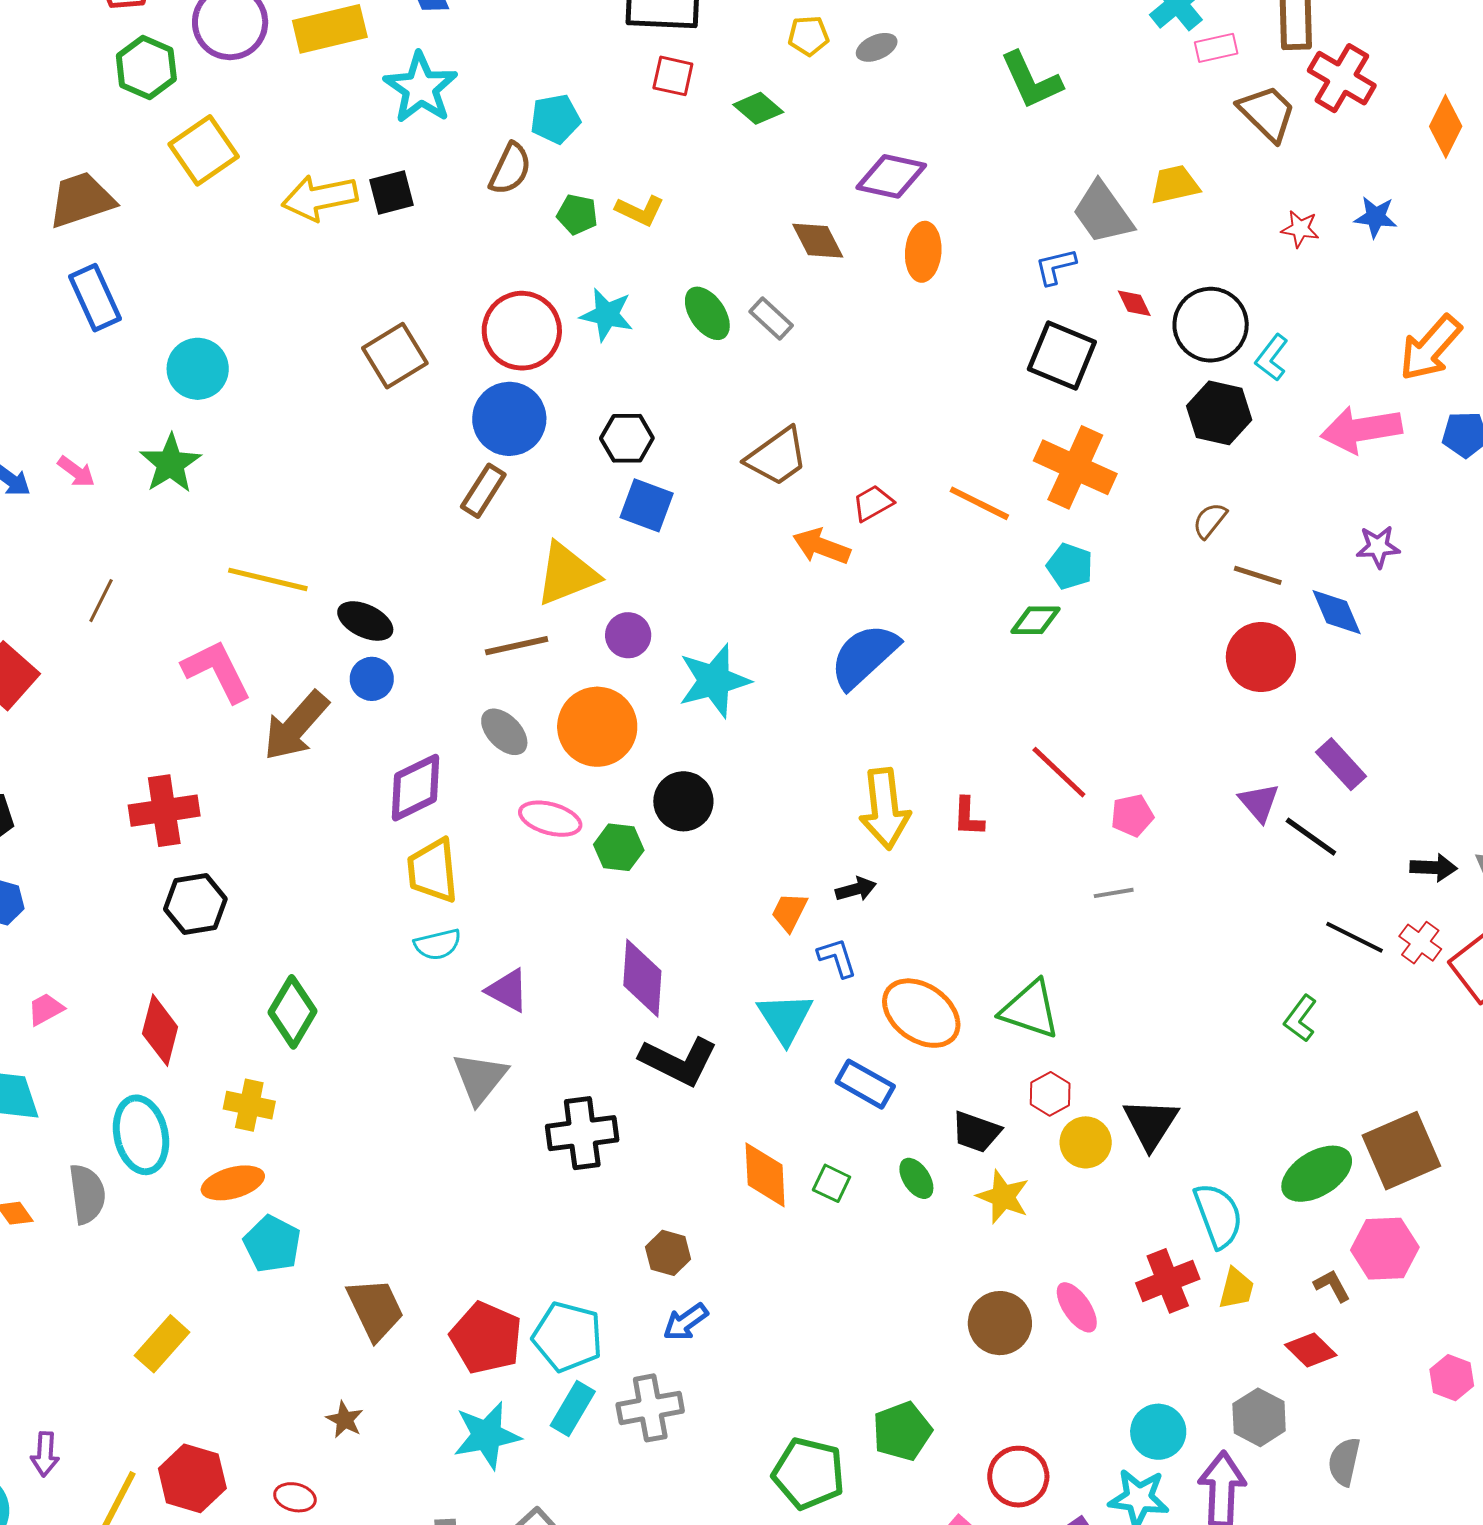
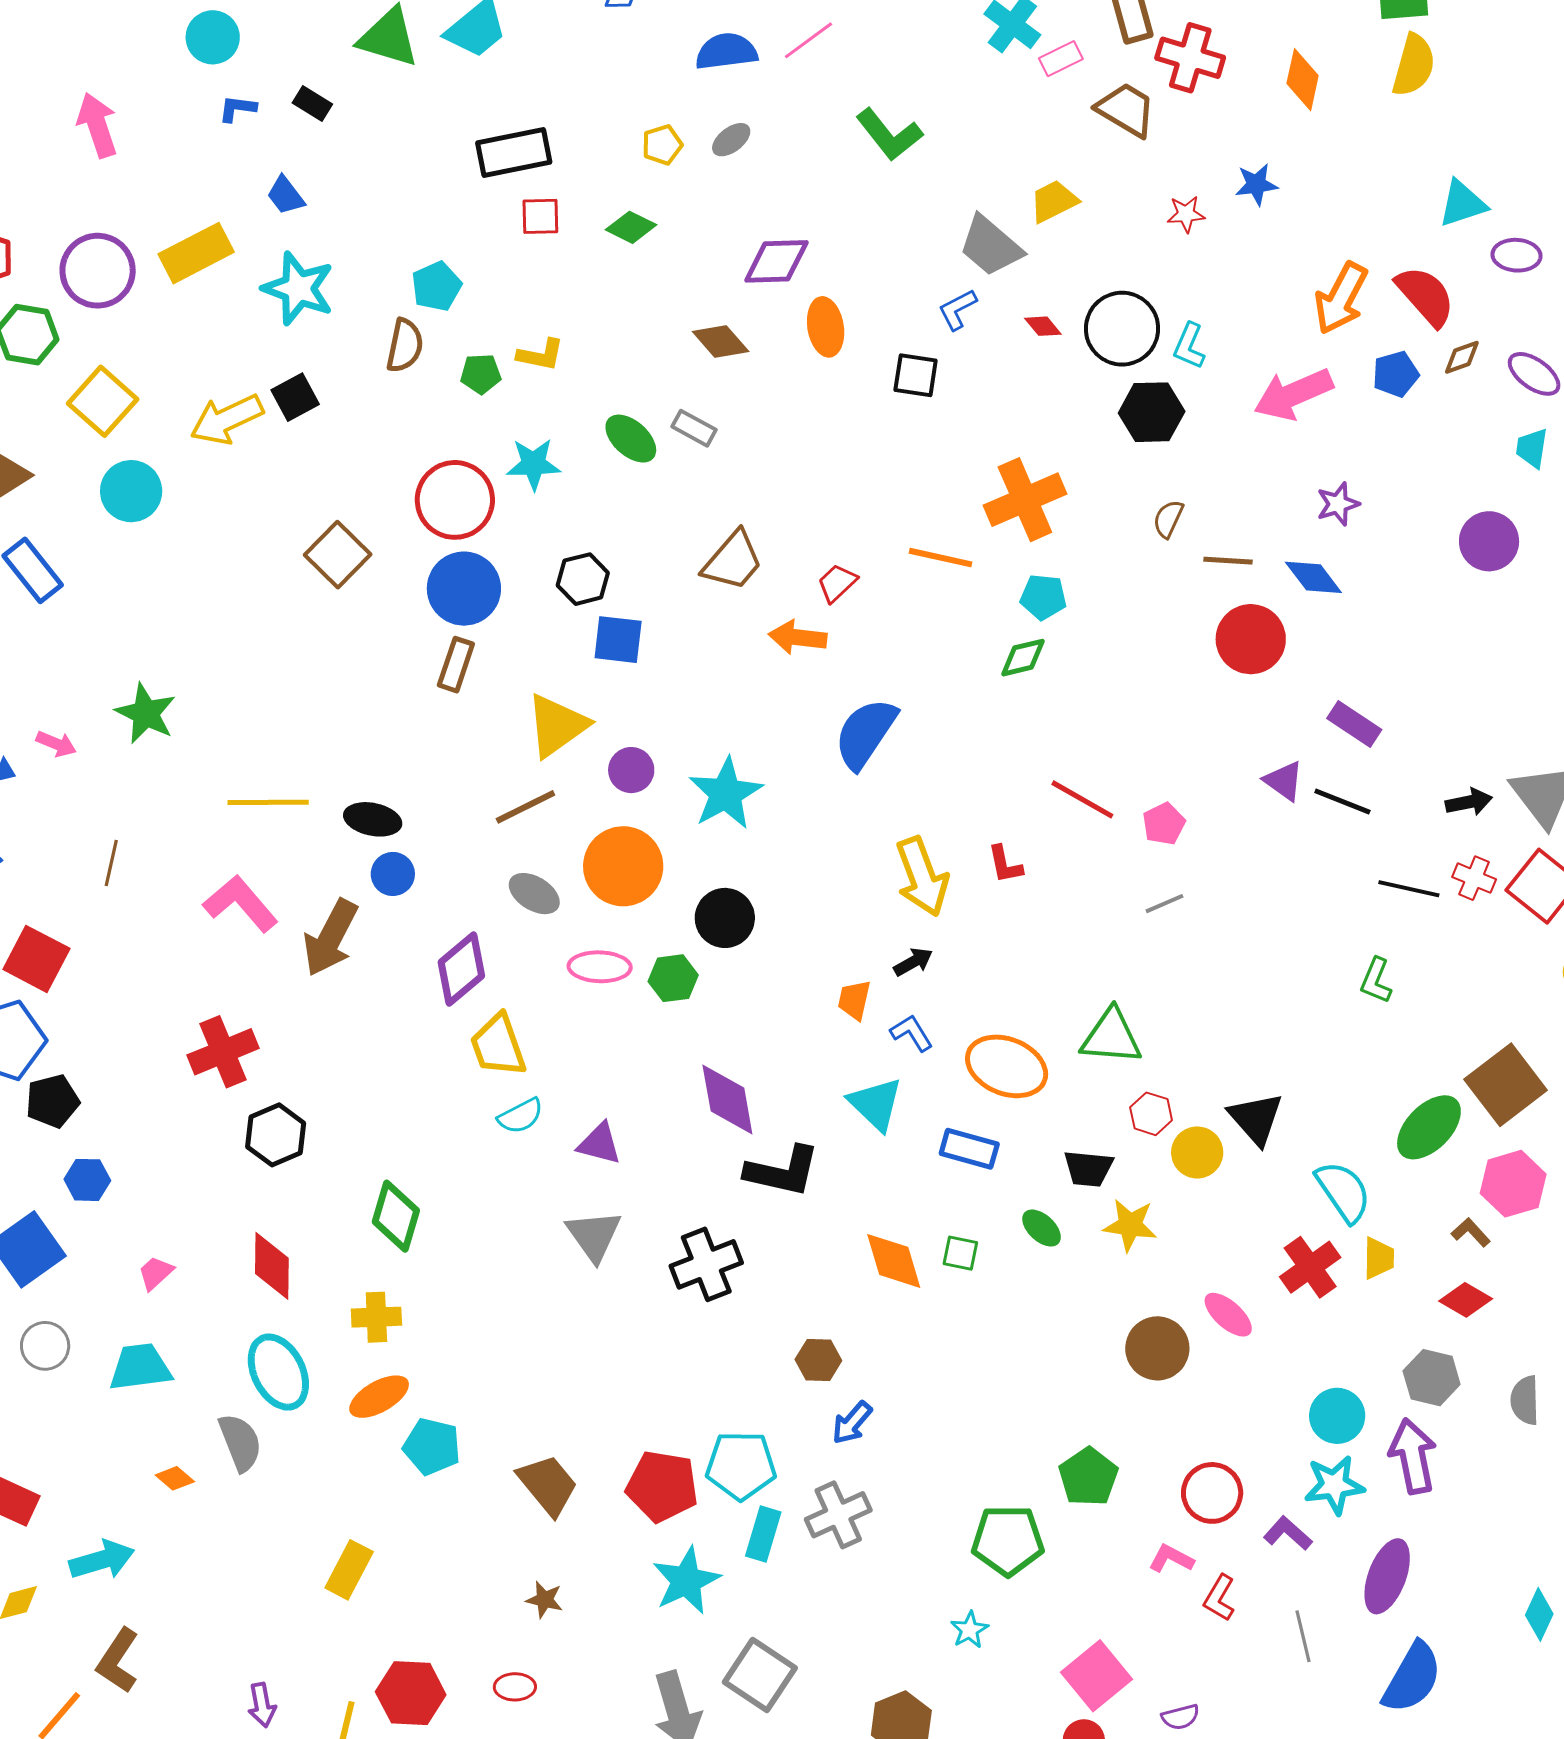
black square: (1062, 356) -> (916, 375), moved, size x0.7
cyan circle: (198, 369) -> (131, 491), moved
orange cross: (1075, 467) -> (1025, 500), turned -34

